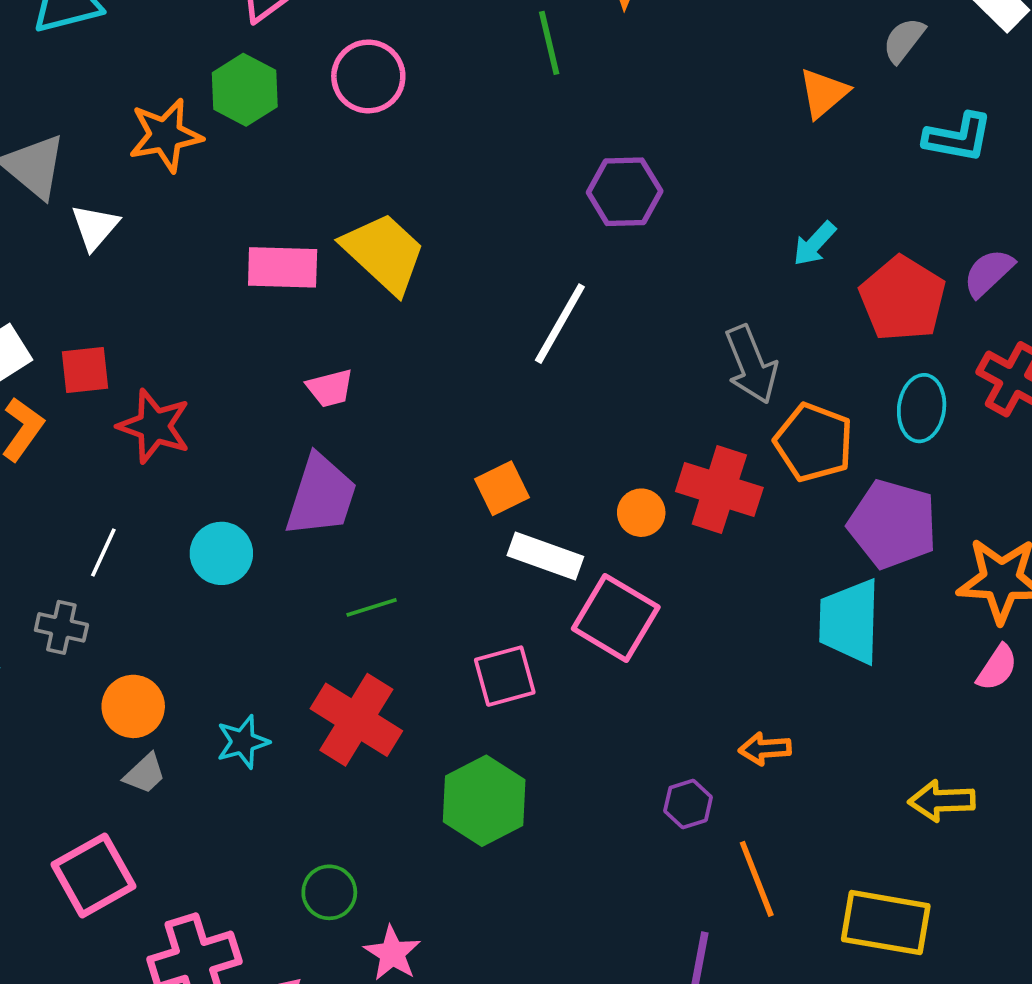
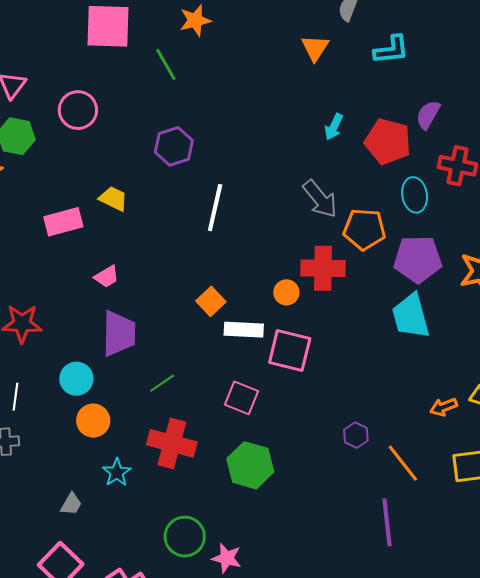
purple hexagon: (625, 192) -> (174, 146), moved
yellow trapezoid: (384, 253) -> (113, 199), size x0.6
pink square: (505, 676) -> (241, 398), turned -36
orange circle: (133, 706) -> (93, 421), moved
orange arrow: (765, 749) -> (443, 407), moved
green circle: (329, 892) -> (185, 537), size x1.4

